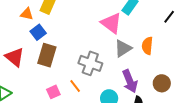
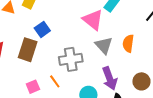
blue square: (38, 32) -> (42, 29), moved
gray triangle: (123, 48) -> (104, 45), turned -42
gray cross: (90, 63) -> (71, 59), turned -30

